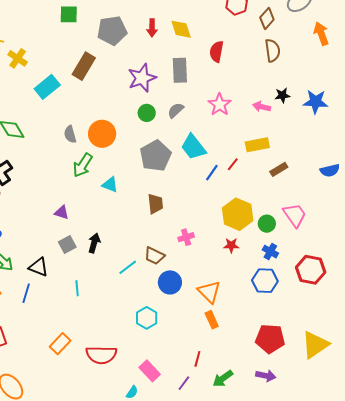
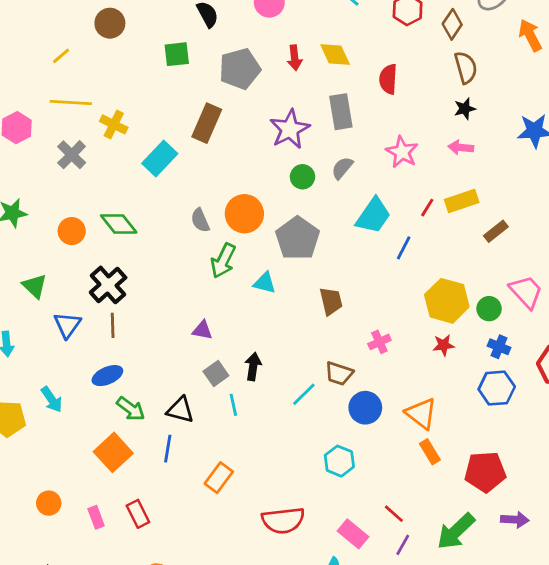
black star: (282, 95) -> (465, 109), moved
cyan trapezoid: (193, 147) -> (373, 216), turned -100
gray pentagon: (156, 156) -> (298, 238), moved
red line: (233, 164) -> (427, 208), moved
cyan line: (77, 288) -> (233, 405), moved
red pentagon: (270, 339) -> (485, 472), moved
orange rectangle: (60, 344) -> (219, 478), moved
red line: (197, 359) -> (394, 514), moved, turned -56
green arrow: (223, 378) -> (456, 531), size x1.4

